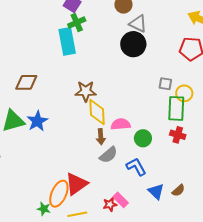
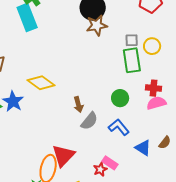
brown star: (86, 91) -> (97, 25), moved
green rectangle: (176, 108) -> (132, 60), moved
yellow diamond: (97, 112) -> (41, 83), moved, turned -40
pink semicircle: (121, 124) -> (156, 103), moved

